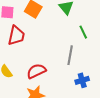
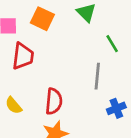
red semicircle: (36, 71) -> (54, 101), turned 126

